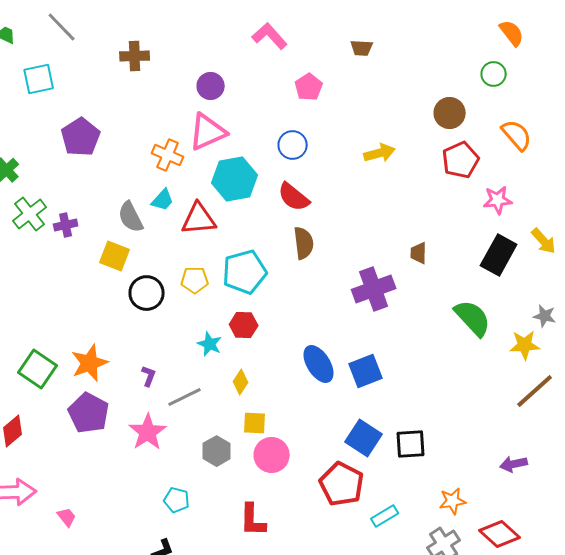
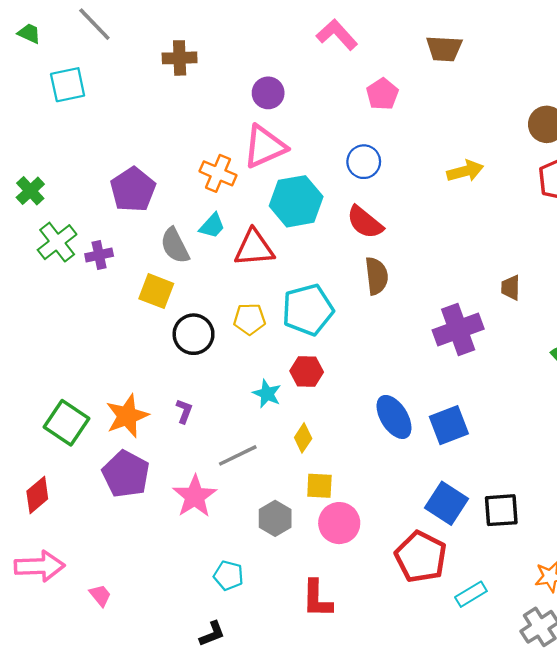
brown trapezoid: (362, 48) -> (444, 49), size x1.4
purple pentagon: (81, 137) -> (133, 190), moved
purple L-shape: (149, 376) -> (184, 411), moved

